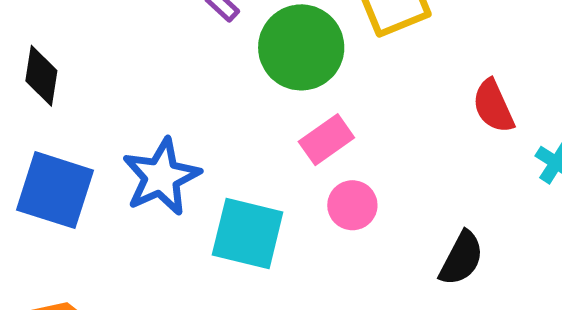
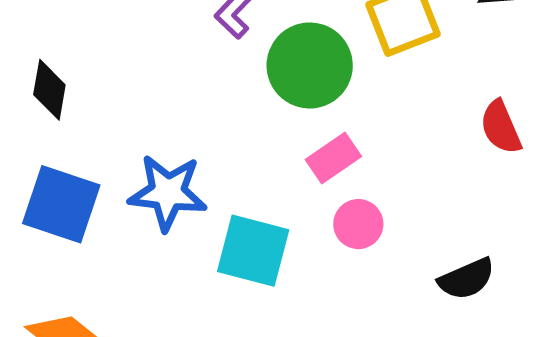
blue star: (161, 177) -> (168, 193), turned 30
black semicircle: (461, 258) -> (467, 279), turned 38

